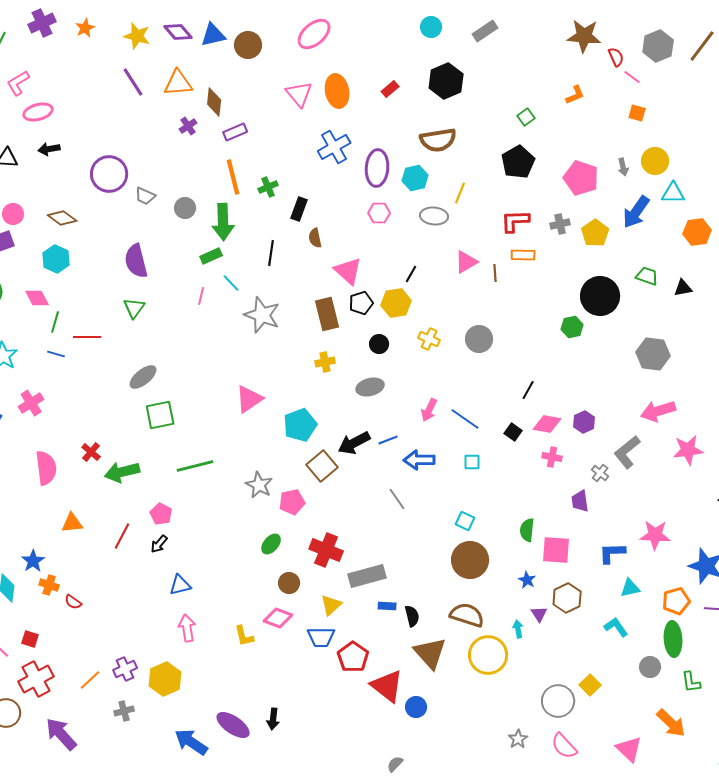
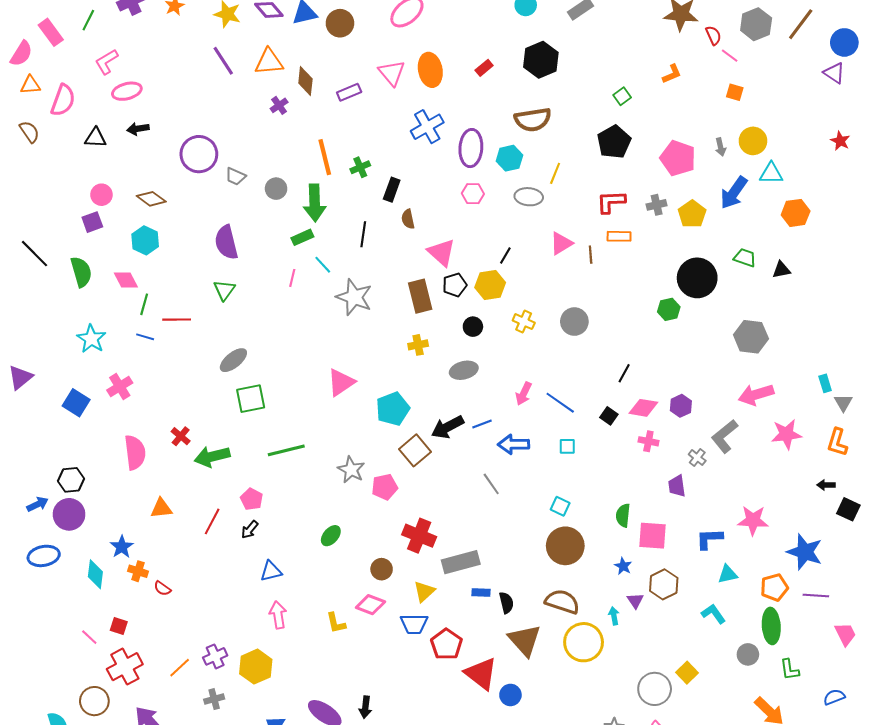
purple rectangle: (235, 132) -> (349, 92), moved
green ellipse: (271, 544) -> (331, 536), moved

